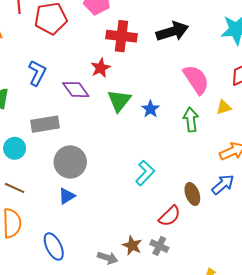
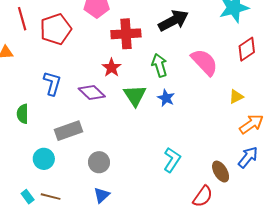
yellow triangle: (224, 107) -> (236, 97), moved
green arrow: (191, 120) -> (159, 65), moved
gray circle: (70, 162) -> (99, 162), size x0.7

